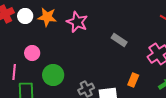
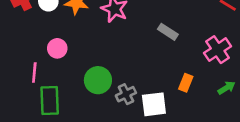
green circle: (53, 75) -> (98, 80), moved

